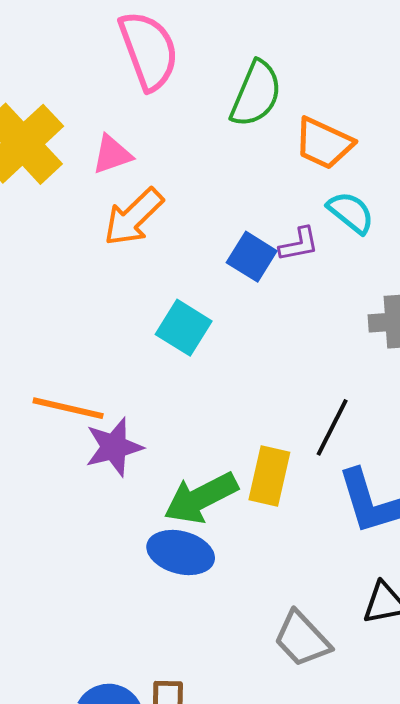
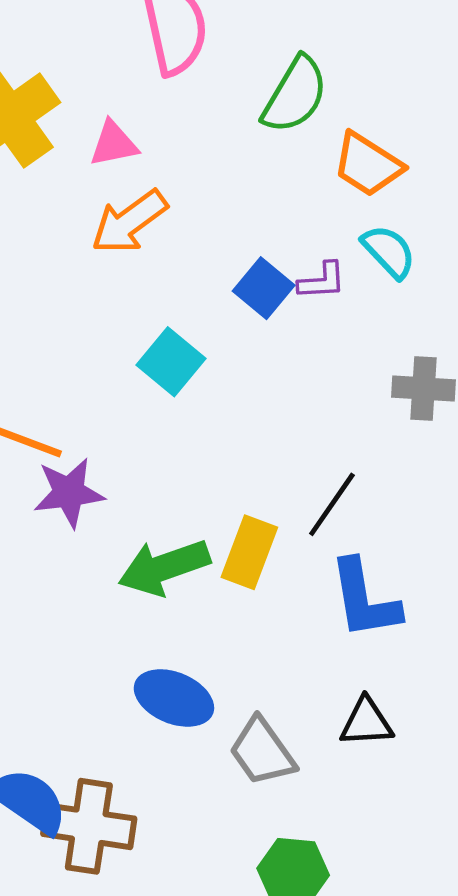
blue ellipse: (181, 552) -> (174, 698), moved

